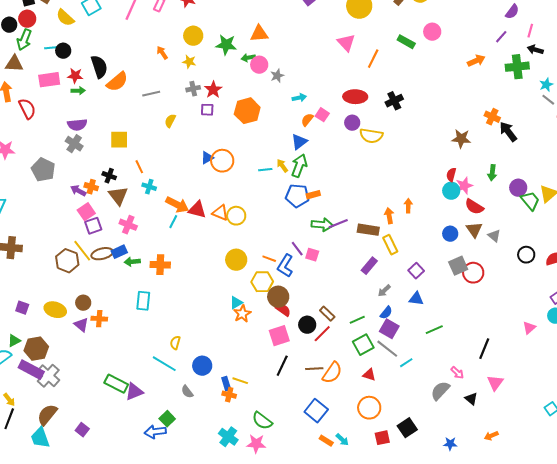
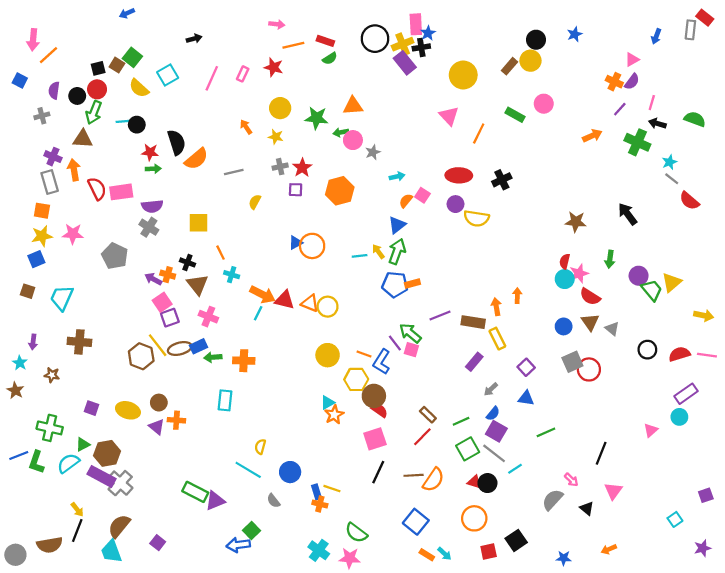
green cross: (517, 67) -> (637, 142), turned 30
pink rectangle: (49, 80) -> (121, 192), moved
orange cross: (492, 117) -> (614, 82), moved
green arrow: (322, 225) -> (410, 333), moved, turned -145
black circle: (307, 325) -> (487, 483), moved

